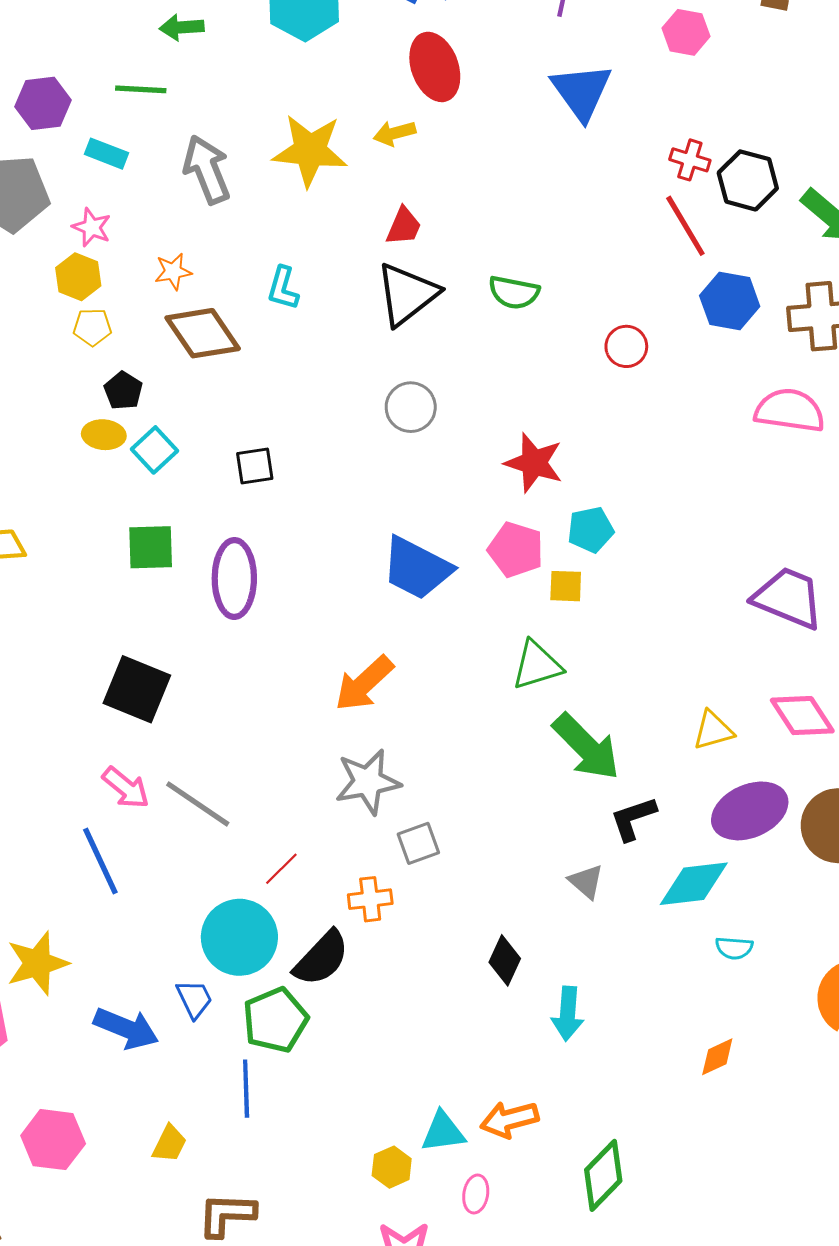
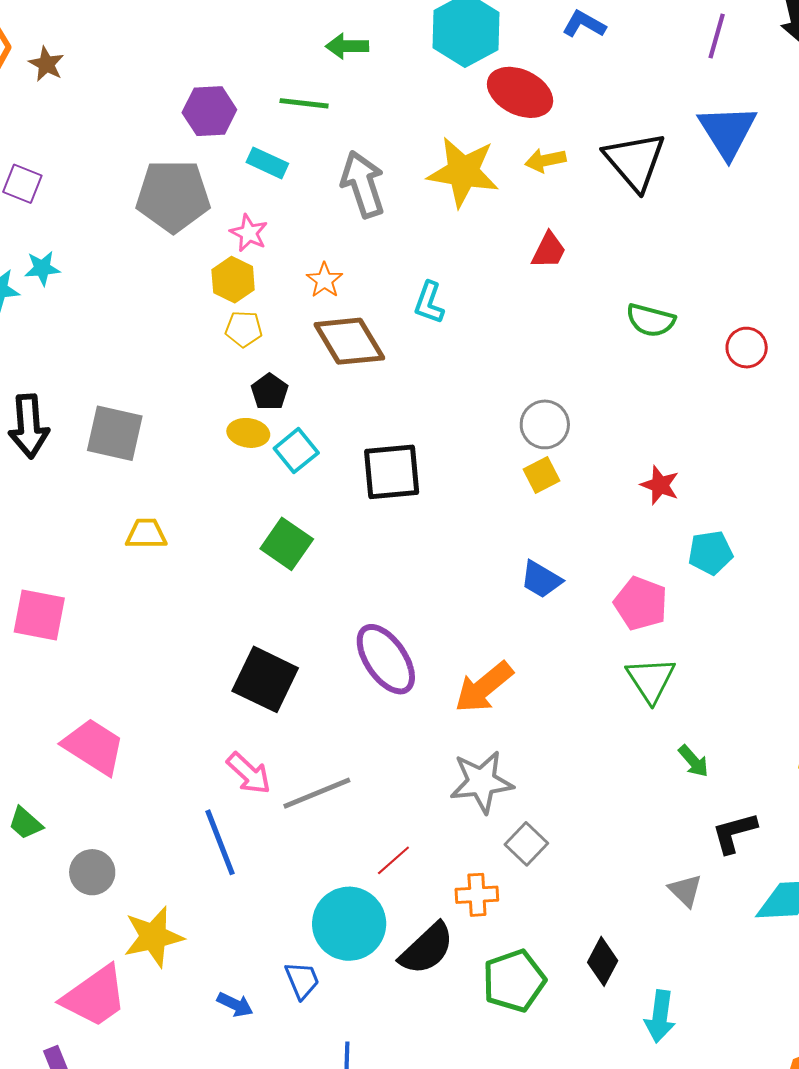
red ellipse: (435, 67) -> (520, 92), moved, turned -48
orange star: (173, 271) -> (325, 280), turned -30
black triangle: (407, 294) -> (635, 161), moved, turned -36
red circle: (626, 346) -> (747, 348), moved
red star: (534, 463) -> (660, 485), size x0.7
black square: (255, 466) -> (392, 472), size x1.6
green square: (151, 547) -> (287, 544), turned 33
pink pentagon: (516, 550) -> (641, 603), moved
blue trapezoid: (417, 568) -> (541, 579), size x0.6
purple ellipse: (234, 578) -> (386, 659), moved, turned -38
yellow square: (566, 586) -> (541, 475), moved, turned -33
green triangle: (537, 665) -> (651, 680), turned -50
green arrow: (586, 747) -> (694, 761), size x0.5
gray line: (198, 804) -> (317, 793), turned -60
gray square: (418, 843) -> (526, 844), turned -30
green pentagon: (275, 1020) -> (514, 981), moved
blue arrow: (126, 1028) -> (235, 1005), size x0.6

